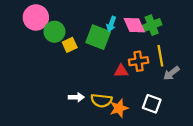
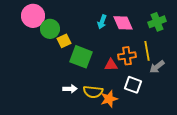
green cross: (152, 25) -> (157, 22), moved
green square: (98, 37) -> (81, 57), moved
white square: (152, 104) -> (133, 85), moved

